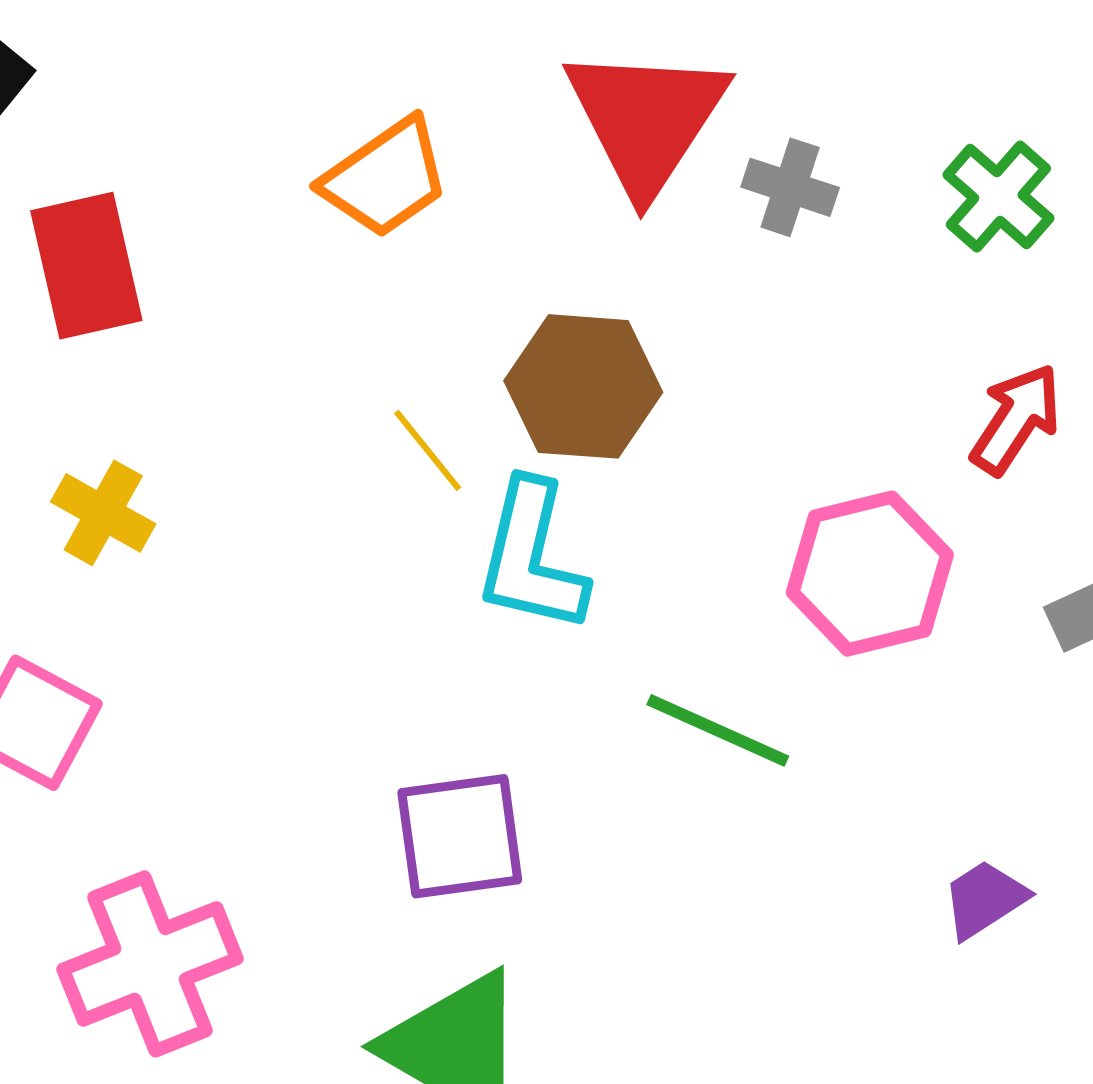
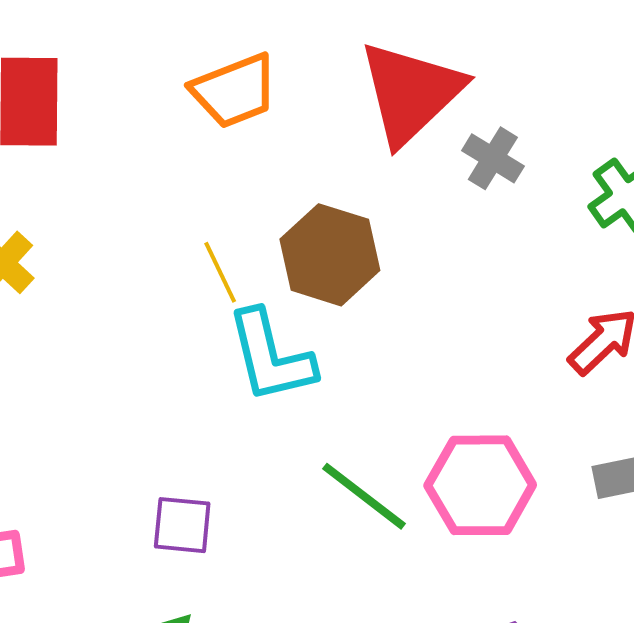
cyan L-shape: (532, 557) -> (271, 356), turned -40
pink hexagon: (870, 574) -> (480, 485), moved
purple square: (460, 836) -> (182, 525), size x0.7

